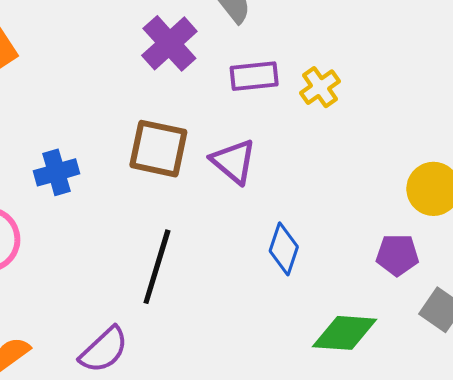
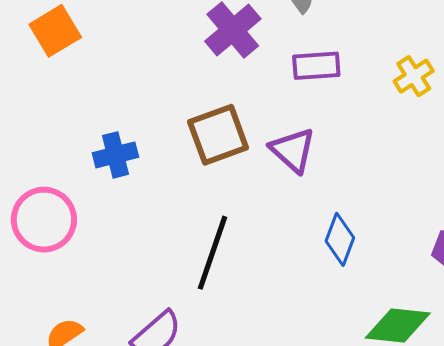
yellow cross: (320, 87) -> (414, 76), moved
brown square: (158, 149) -> (218, 135), turned -34

